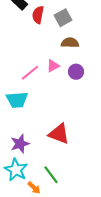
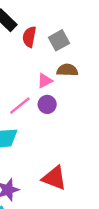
pink triangle: (53, 66) -> (45, 81), moved
purple circle: (76, 72) -> (47, 104), moved

